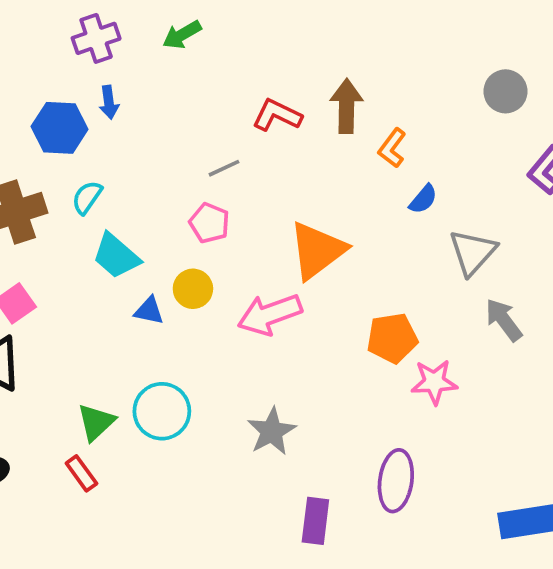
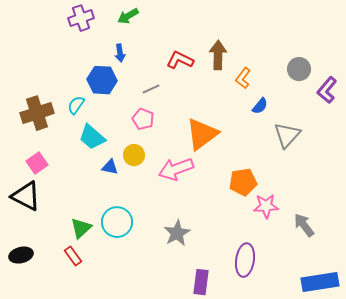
gray circle: (505, 91) -> (299, 69), moved
blue arrow: (109, 102) -> (120, 53), moved
blue hexagon: (60, 128) -> (102, 80), moved
gray arrow: (504, 320) -> (304, 225), moved

